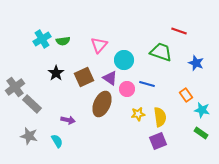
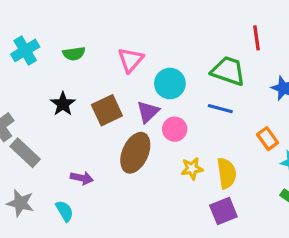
red line: (179, 31) -> (256, 38), turned 63
cyan cross: (42, 39) -> (25, 50), moved
purple triangle: (110, 78) -> (148, 112), turned 42
blue line: (147, 84) -> (220, 109), moved

